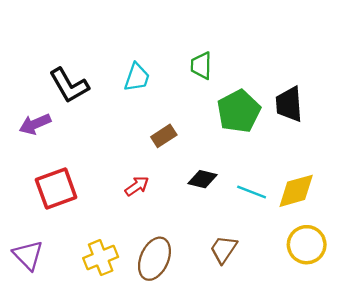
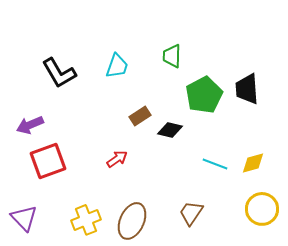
purple arrow: (35, 124) -> (30, 125), moved
black diamond: (202, 179) -> (170, 130), moved
yellow diamond: (296, 191) -> (253, 163), size x0.7

